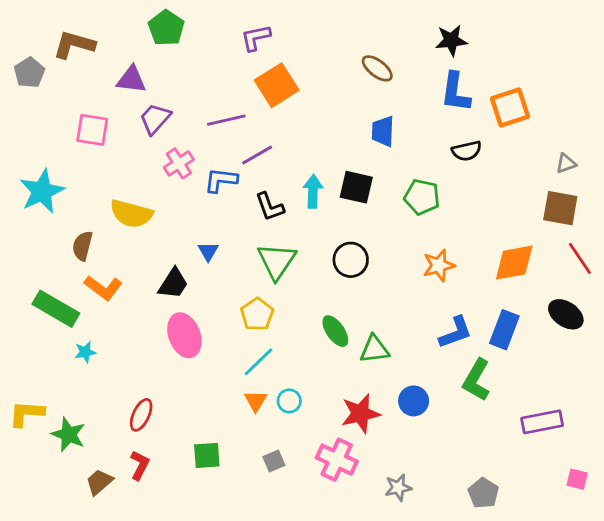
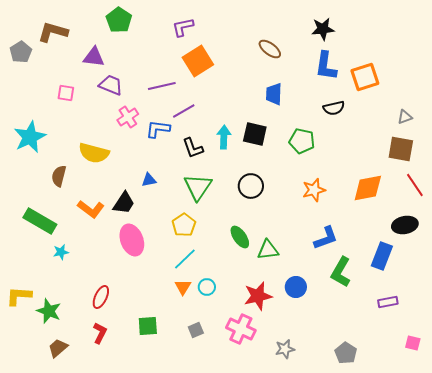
purple trapezoid: (155, 119) -> (111, 85), turned 70
pink square: (92, 130) -> (66, 93), size x0.7
blue triangle: (208, 251) -> (149, 180), turned 49
orange L-shape: (103, 288) -> (91, 209), moved
black ellipse: (566, 314) -> (405, 225), turned -45
blue rectangle: (504, 330) -> (382, 256), moved
purple rectangle: (542, 422) -> (388, 302), size x0.7
brown trapezoid: (99, 482) -> (58, 348), moved

